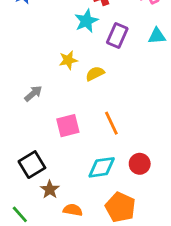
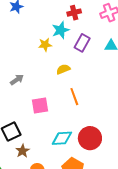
yellow star: (68, 60) -> (45, 45), moved
orange line: (111, 123) -> (74, 97), moved
red circle: (140, 164) -> (90, 138), size x1.5

